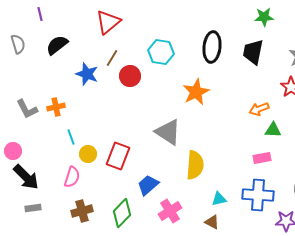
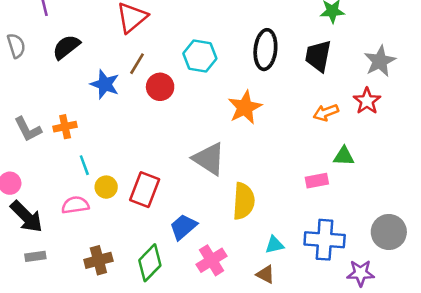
orange arrow: (259, 109) -> (326, 113), moved
pink rectangle: (262, 158) -> (317, 181), moved
pink semicircle: (72, 177) -> (75, 205), moved, turned -115

